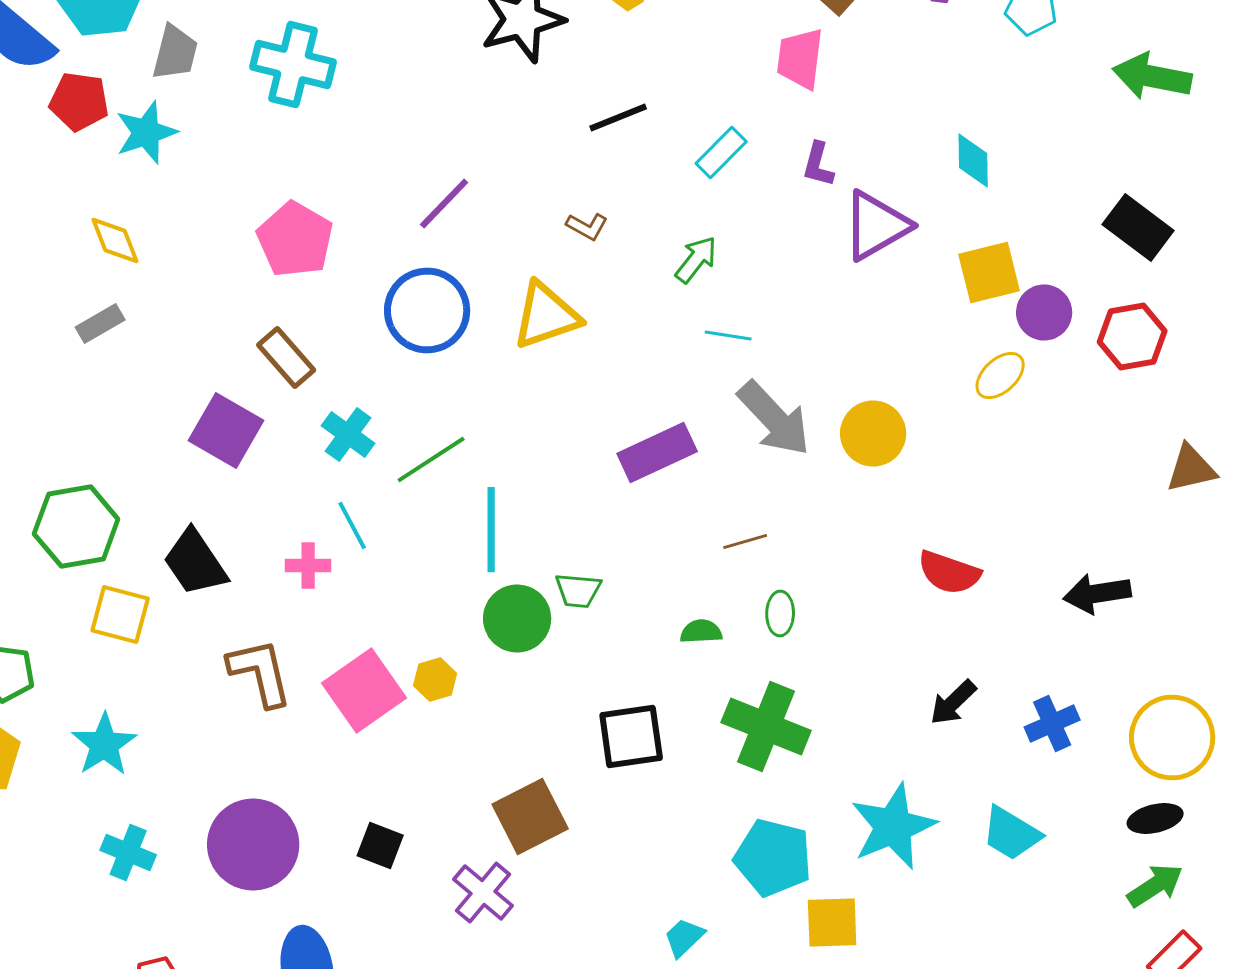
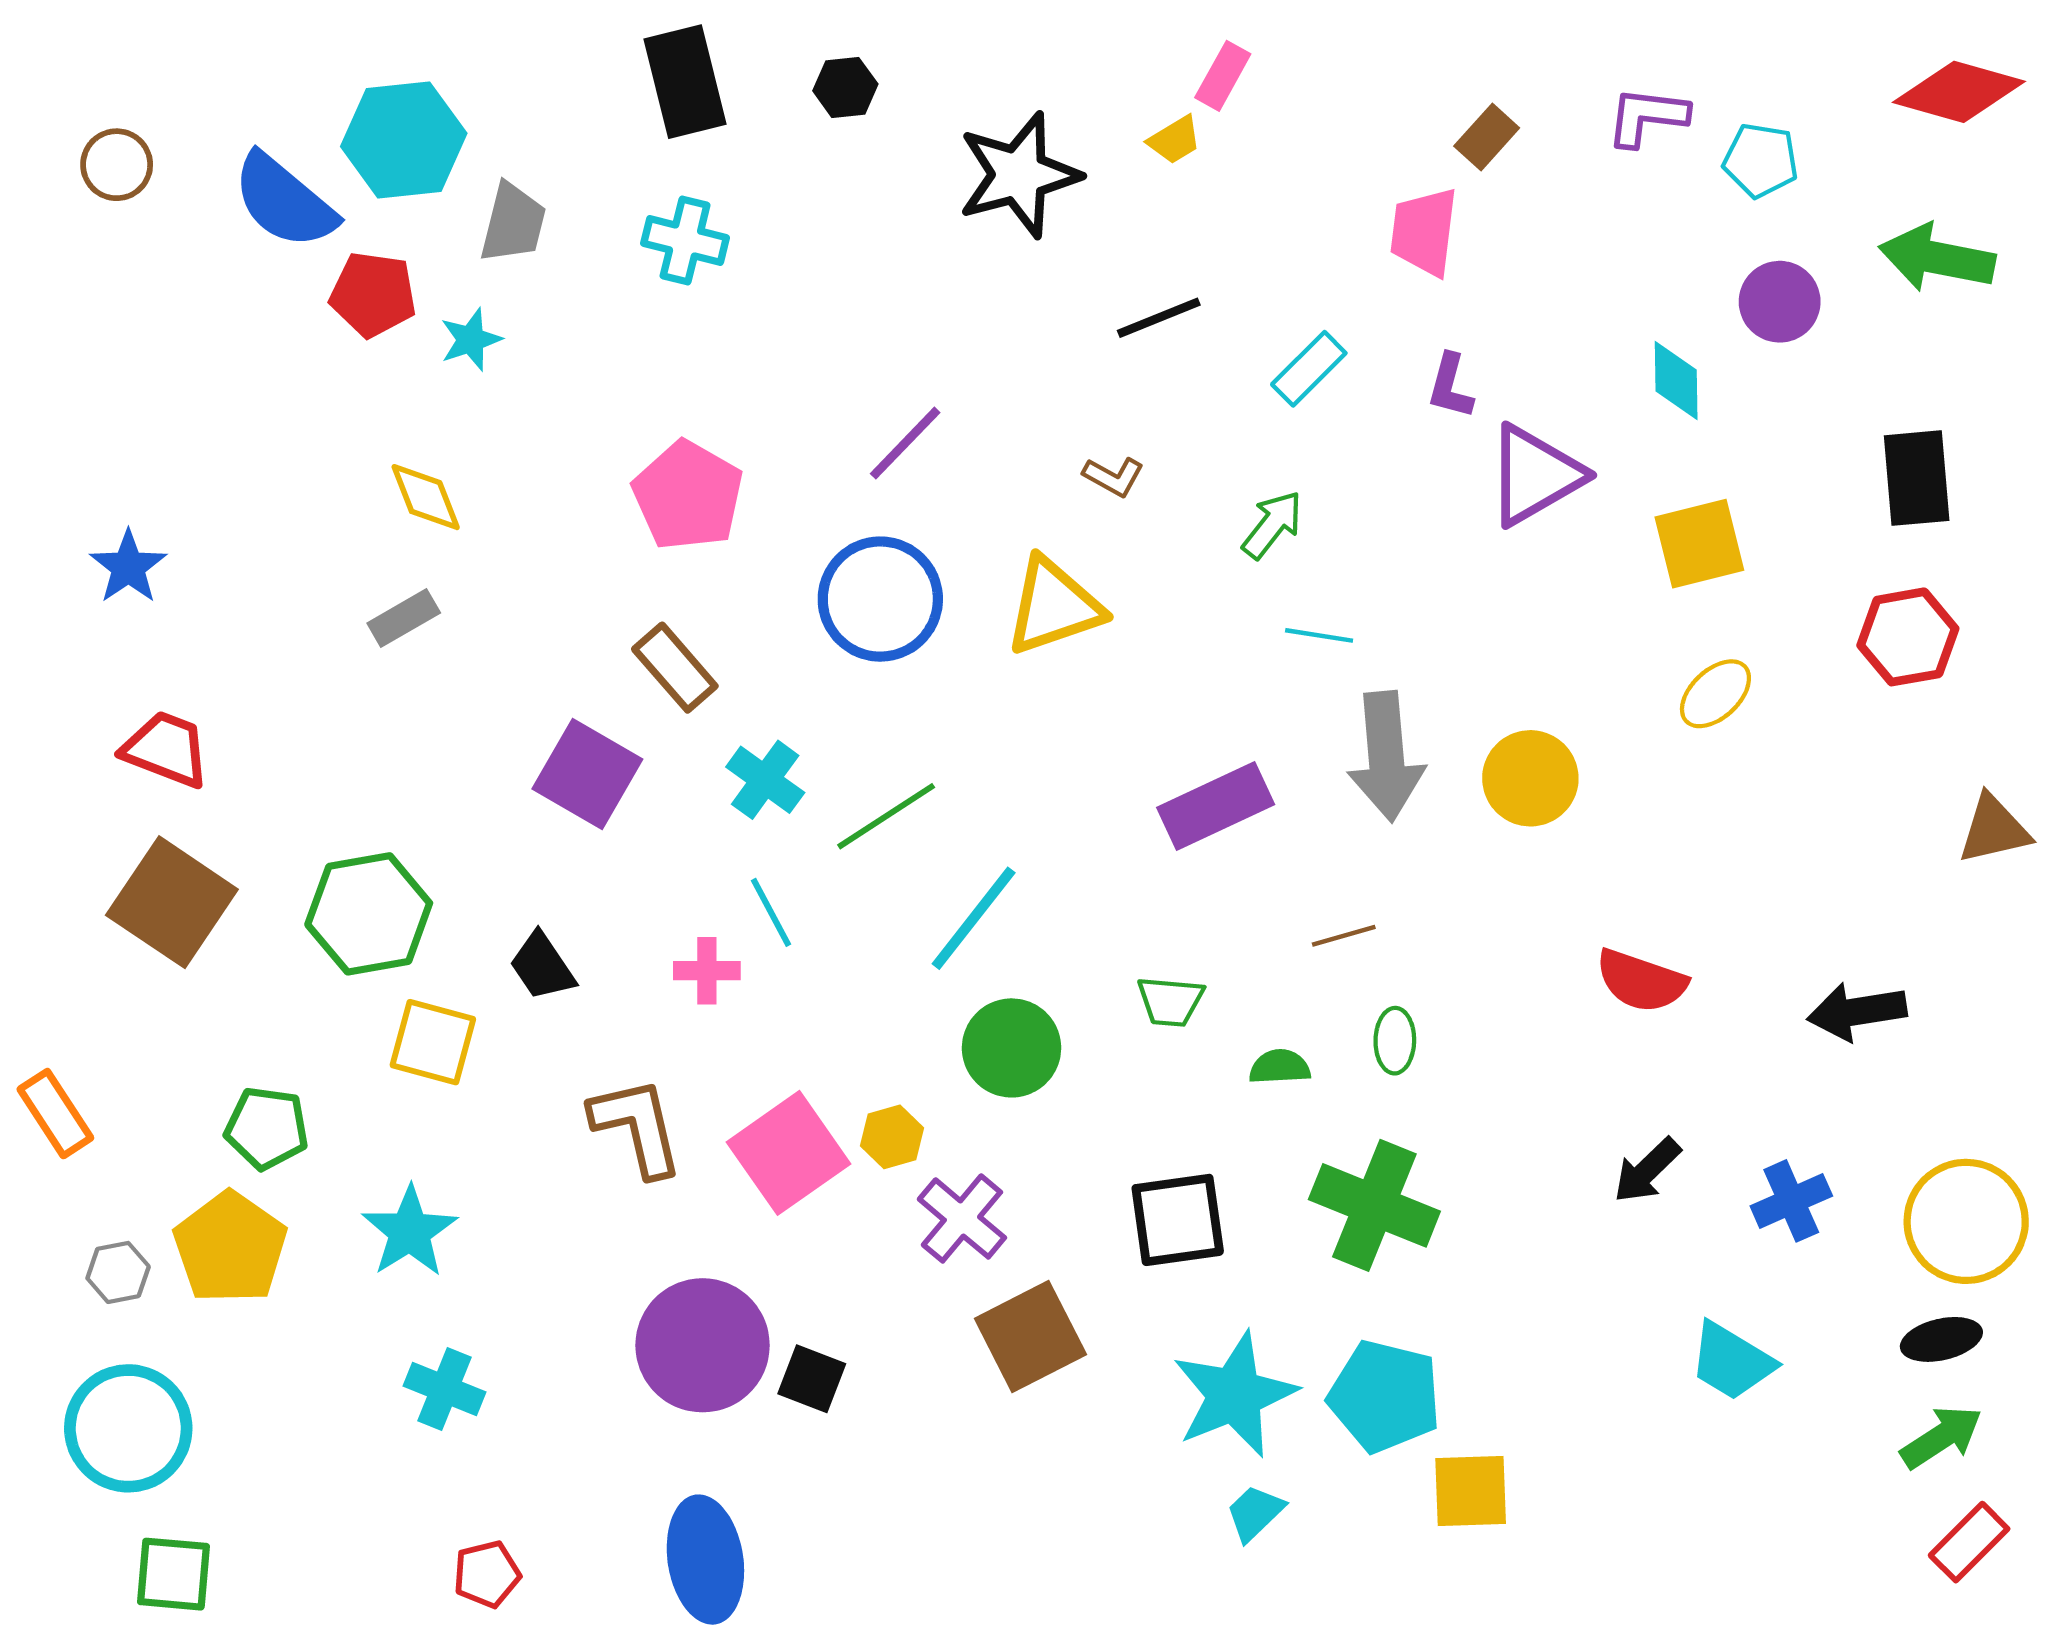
cyan cross: (293, 64) -> (685, 240), size x0.7
cyan star: (146, 132) -> (471, 340), size x0.7
black rectangle: (1138, 228) -> (1917, 478), turned 48
purple circle: (1044, 312) -> (1780, 302), moved
gray arrow: (774, 418) -> (1386, 756), turned 38
cyan line: (491, 530) -> (974, 918), turned 38
black trapezoid: (195, 562) -> (542, 966), size x0.7
green trapezoid: (578, 590) -> (1170, 1001), moved
cyan star: (893, 826) -> (1235, 1395), moved
purple circle: (253, 844) -> (703, 1345), moved
purple cross: (483, 892) -> (962, 1218), moved

